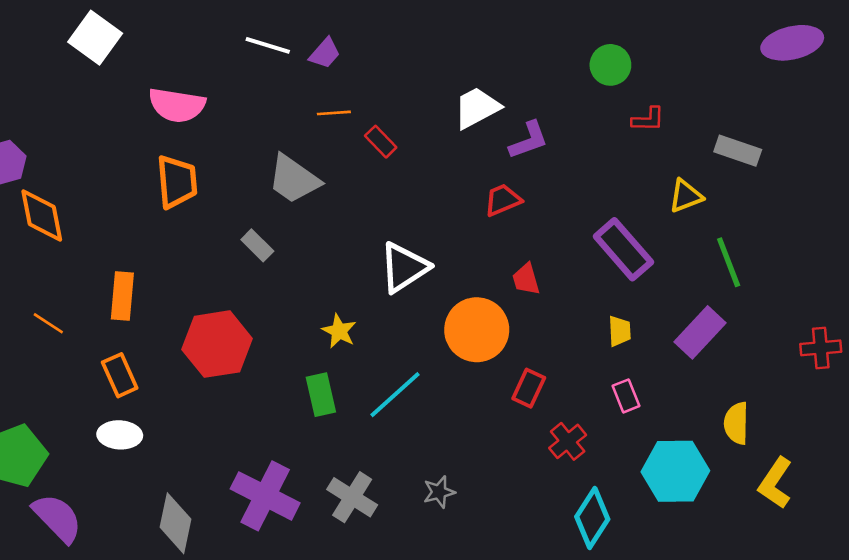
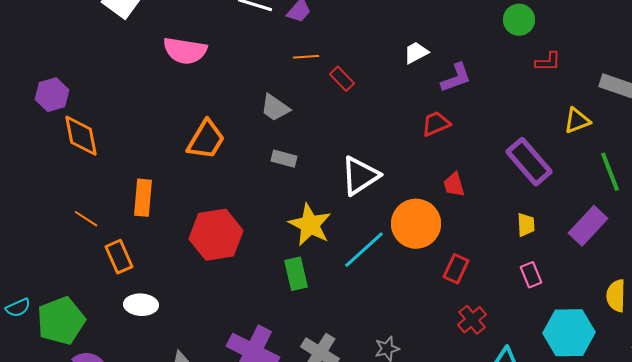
white trapezoid: (477, 108) -> (416, 53), size x0.7
gray trapezoid: (294, 179) -> (275, 108), size x0.7
orange trapezoid: (177, 182) -> (206, 140), moved, turned 36
gray rectangle: (257, 245) -> (284, 159), moved, turned -30
yellow star: (339, 331) -> (310, 225), size x1.6
orange rectangle: (120, 375) -> (119, 257), moved
cyan line: (395, 395) -> (364, 250), moved
red cross: (568, 441) -> (472, 320), moved

